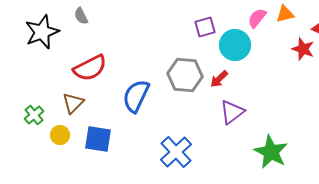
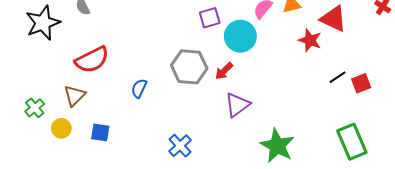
blue semicircle: (136, 96) -> (139, 88), size x0.6
blue square: (98, 139) -> (100, 132), size x0.7
blue cross: (176, 152) -> (180, 146), size x0.7

